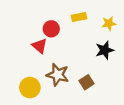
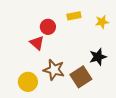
black star: (105, 50) -> (98, 57), moved
brown square: (86, 82) -> (81, 77), size x1.5

